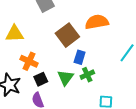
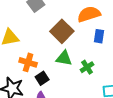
blue rectangle: (80, 57) -> (99, 36), moved
green triangle: (65, 78) -> (64, 58), moved, turned -48

